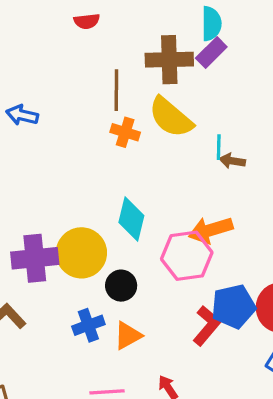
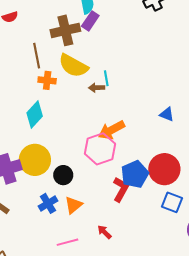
brown arrow: (232, 161) -> (97, 88), moved
cyan diamond: (131, 219) -> (35, 114), moved, turned 40

